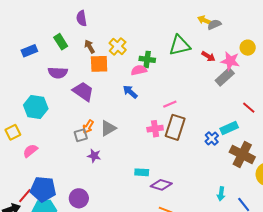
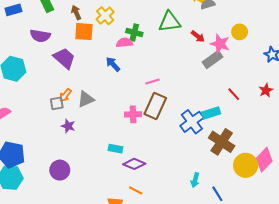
pink cross: (155, 129) -> (133, 114), moved
blue cross: (212, 138) -> (192, 122), size x1.6
purple circle: (79, 198) -> (60, 170), moved

